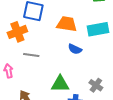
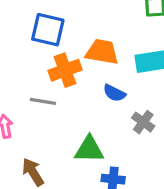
orange cross: (17, 32) -> (65, 70), moved
gray cross: (96, 85) -> (143, 122), moved

